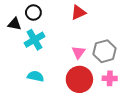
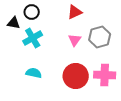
gray hexagon: (105, 51) -> (100, 37), moved
pink triangle: (78, 52) -> (75, 40), moved
pink cross: (110, 78) -> (105, 75), size x1.5

